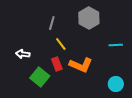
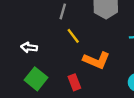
red rectangle: (57, 64) -> (74, 82), moved
green square: (40, 77) -> (36, 79), moved

